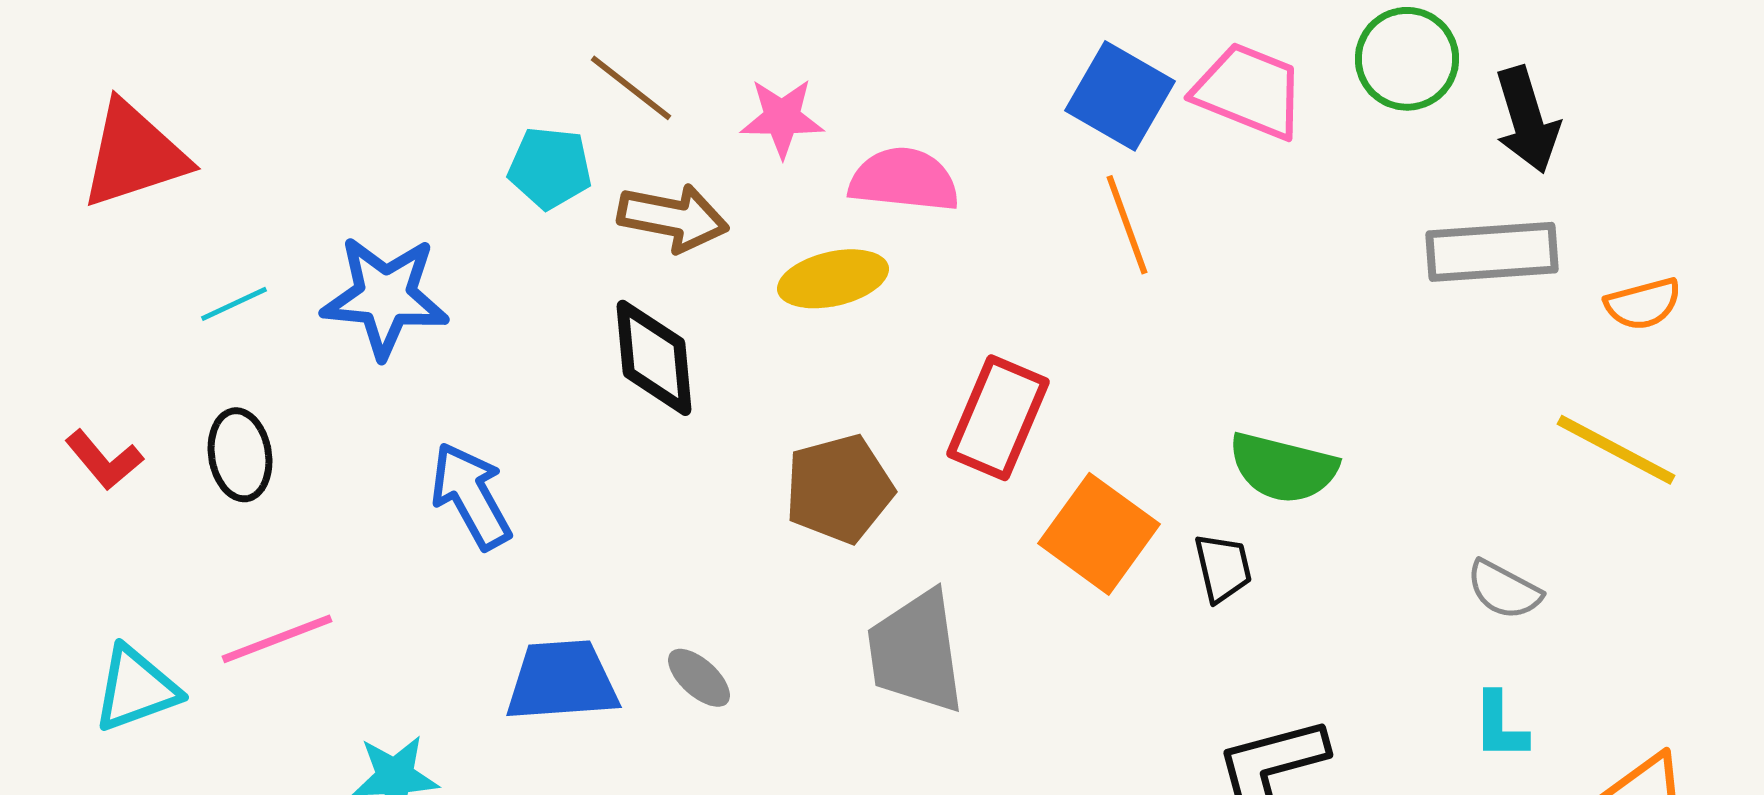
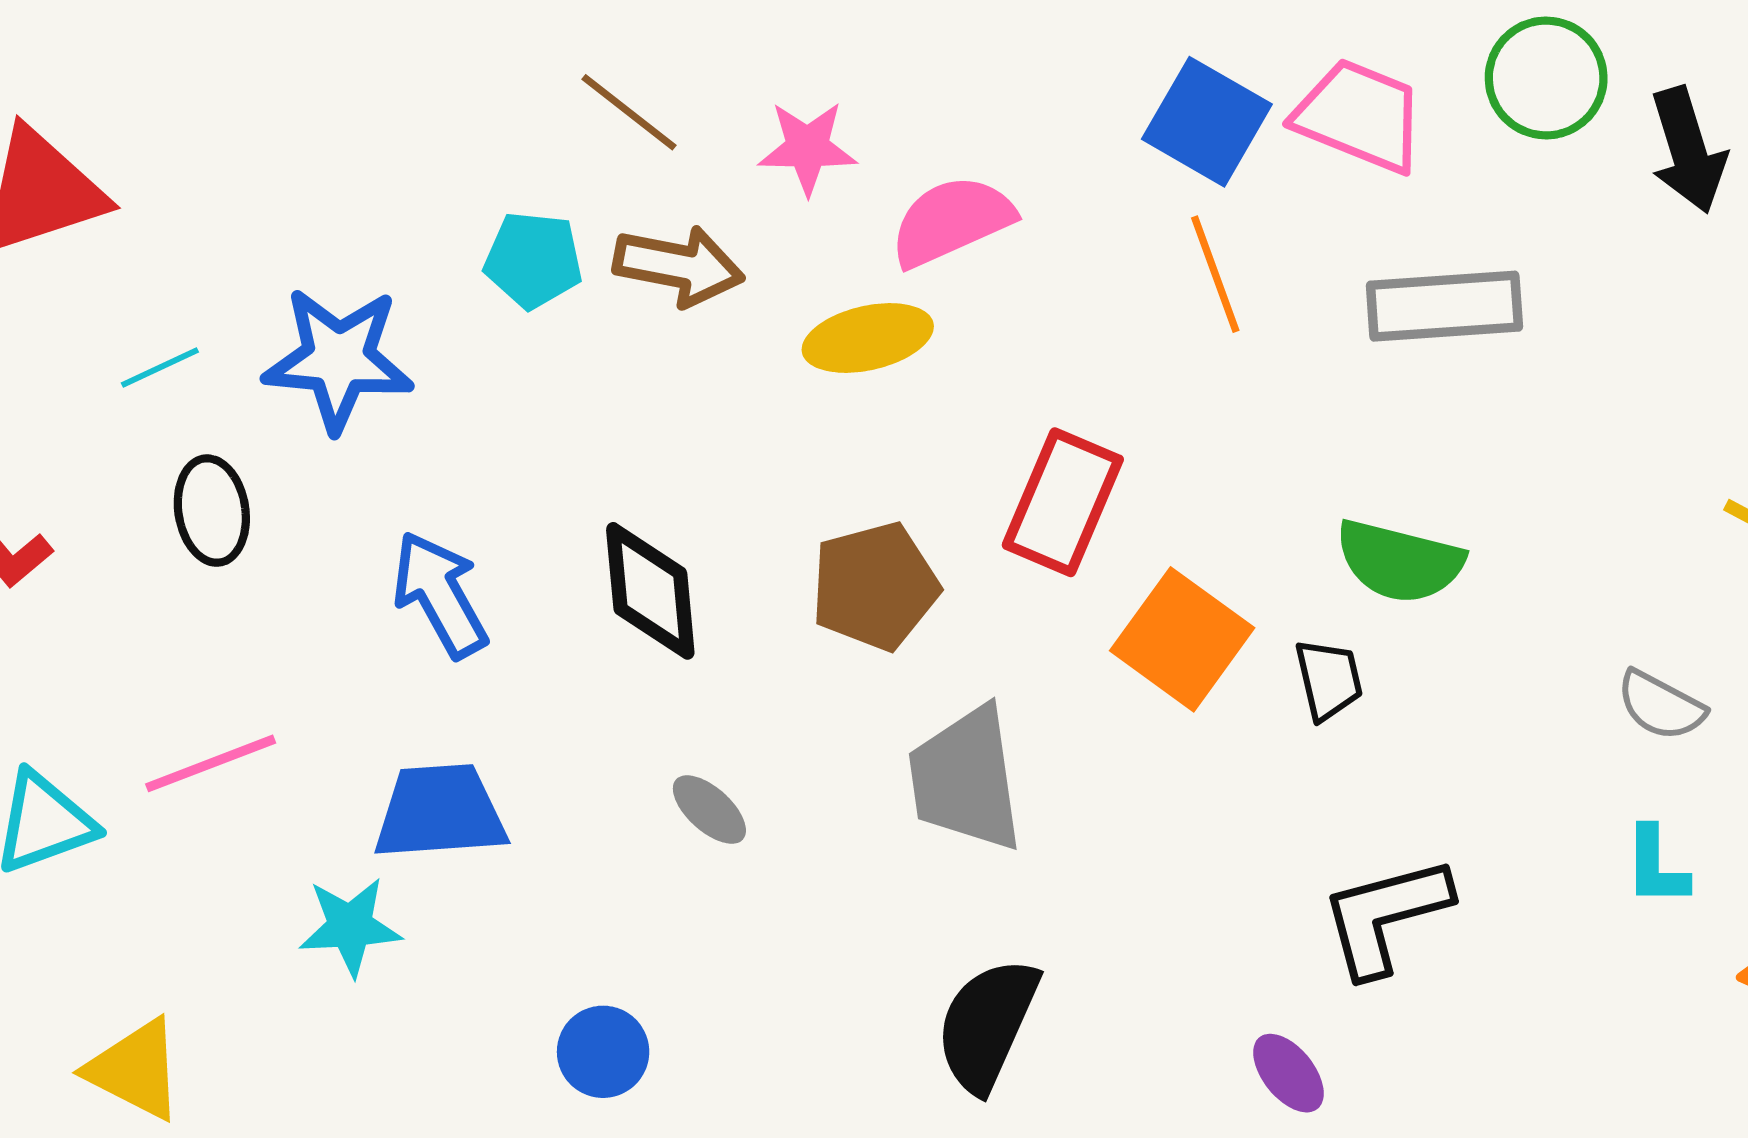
cyan pentagon: (550, 168) -> (533, 260), moved
pink semicircle: (904, 180) -> (952, 221), turned -30
gray rectangle: (1492, 252) -> (1444, 306), moved
black diamond: (654, 358) -> (650, 591), moved
black ellipse: (240, 455) -> (212, 511), moved
blue trapezoid: (562, 681) -> (440, 812), moved

